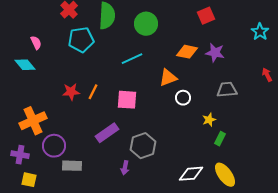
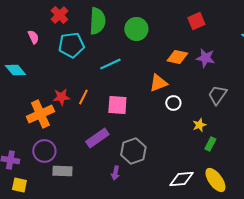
pink semicircle: (36, 43) -> (33, 37), moved
cyan line: (132, 59) -> (110, 64), moved
gray trapezoid: (227, 90) -> (217, 95), turned -50
orange cross: (33, 121) -> (40, 114), moved

